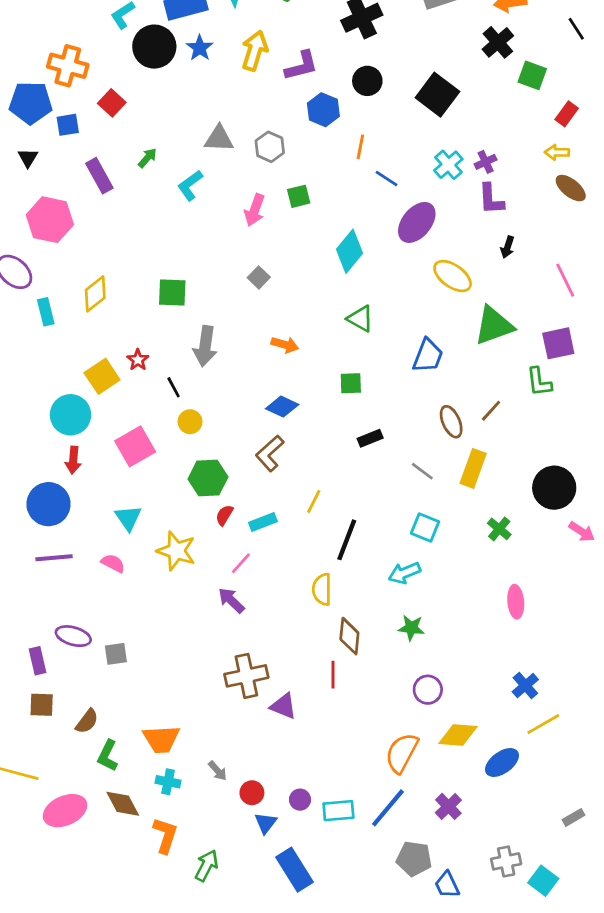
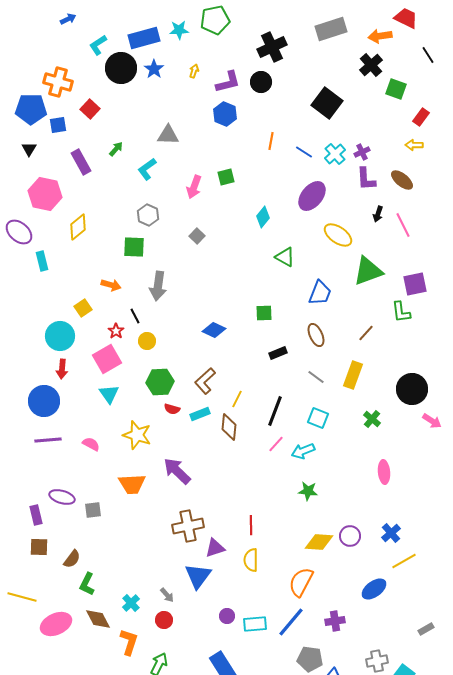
yellow arrow: (255, 51) -> (194, 71), size x0.5
black circle: (367, 81) -> (261, 82), moved
blue hexagon: (323, 110) -> (225, 114), moved
gray hexagon: (270, 147) -> (148, 215), moved
blue line: (387, 178) -> (304, 152), moved
brown ellipse: (571, 188) -> (402, 180), moved
cyan diamond: (349, 251) -> (263, 217), size x0.7
pink line: (565, 280) -> (403, 225), moved
yellow diamond: (95, 294) -> (78, 227), moved
green triangle: (360, 319) -> (285, 257), moved
orange arrow: (285, 345) -> (111, 285), moved
red star: (138, 360) -> (116, 331), moved
yellow square: (102, 376) -> (83, 308), size x0.7
brown ellipse: (451, 422) -> (316, 335), moved
brown L-shape: (270, 453) -> (205, 381), moved
red semicircle: (224, 515) -> (172, 409), turned -105
cyan triangle: (128, 518) -> (109, 394), moved
black line: (347, 540) -> (275, 411), moved
pink line: (241, 563) -> (276, 444), moved
yellow semicircle: (322, 589) -> (251, 560), moved
purple arrow: (231, 600) -> (177, 471), size x1.4
brown diamond: (349, 636) -> (229, 427), moved
purple circle: (428, 690) -> (350, 536), moved
purple triangle: (284, 706) -> (215, 548), turned -40
yellow diamond: (458, 735) -> (319, 542), moved
orange trapezoid: (161, 739) -> (132, 484), moved
cyan cross: (168, 782) -> (131, 603), turned 36
red circle: (252, 793) -> (164, 620), moved
purple cross: (448, 806) -> (335, 621), turned 36
blue triangle: (266, 823) -> (198, 576), moved, size x1.6

